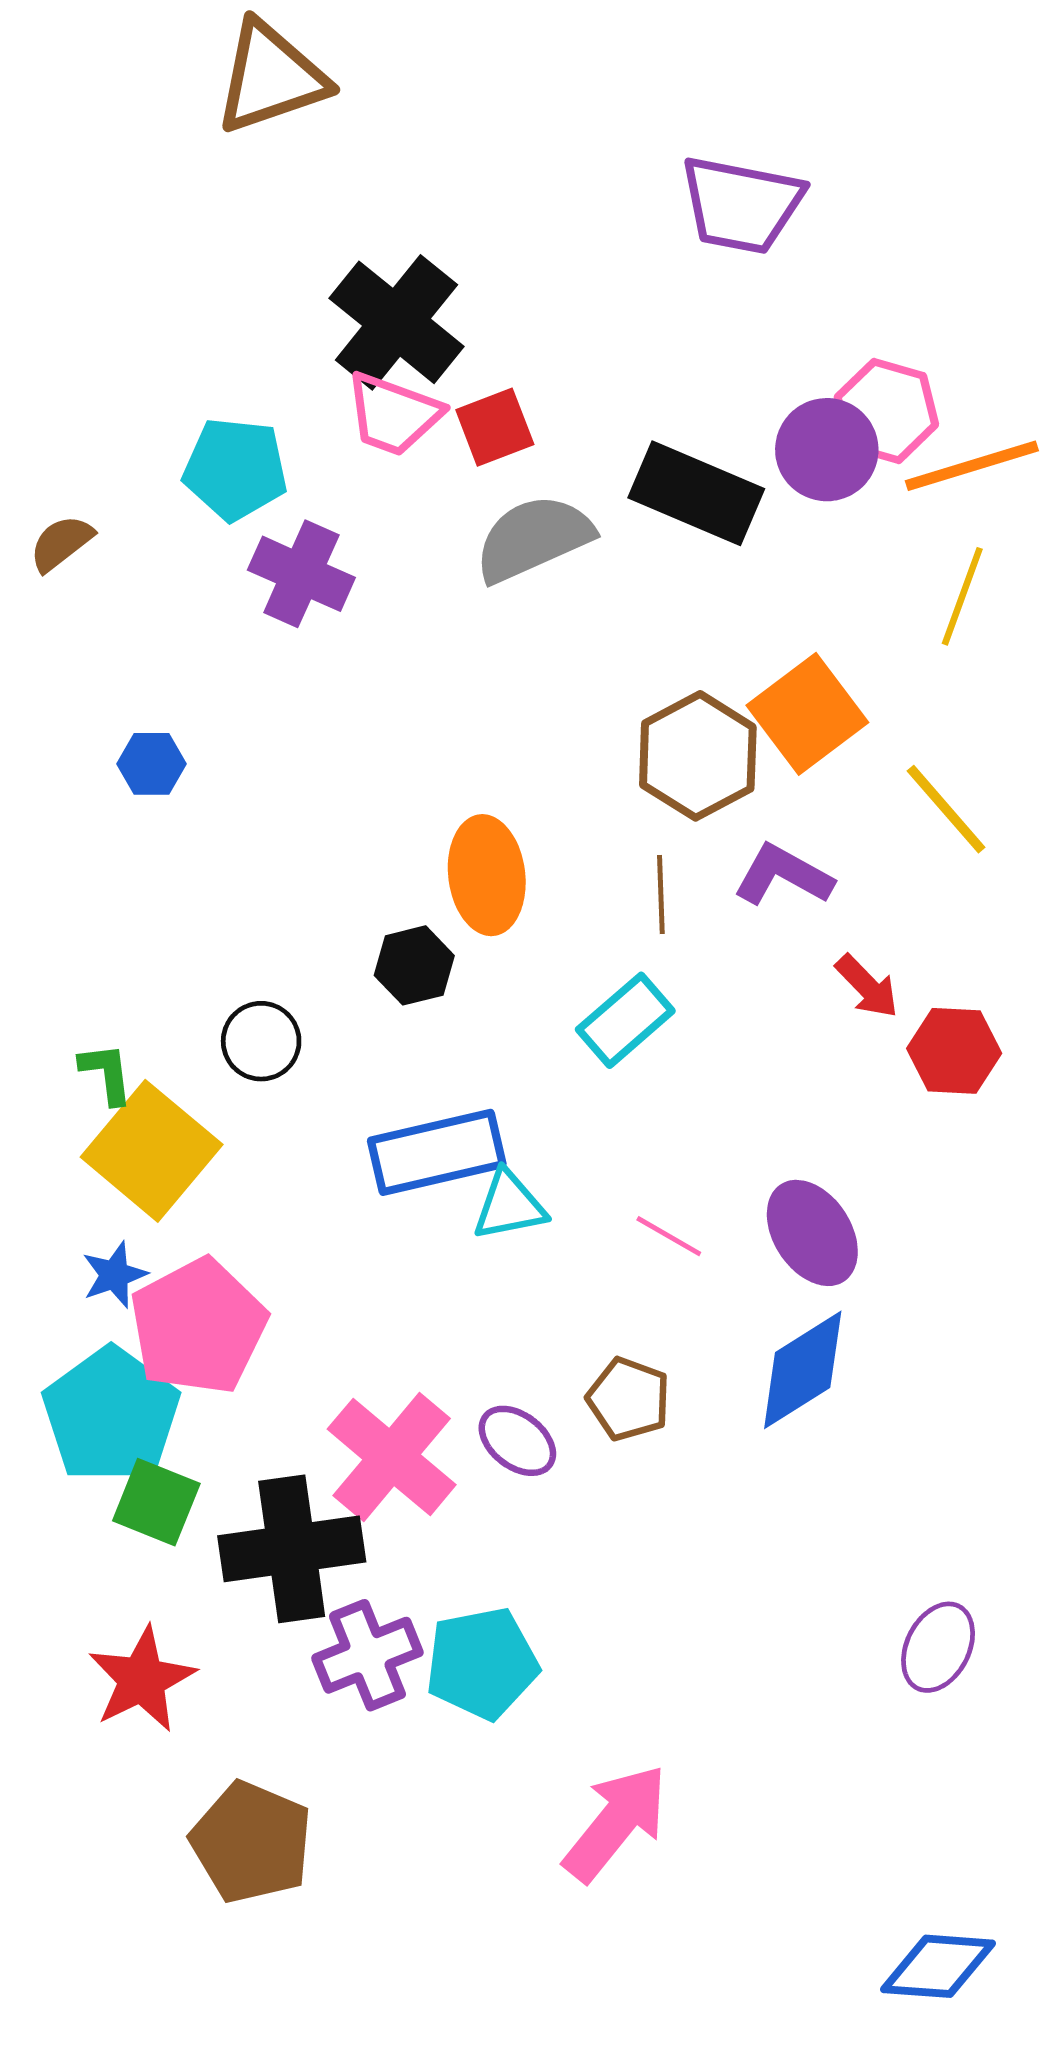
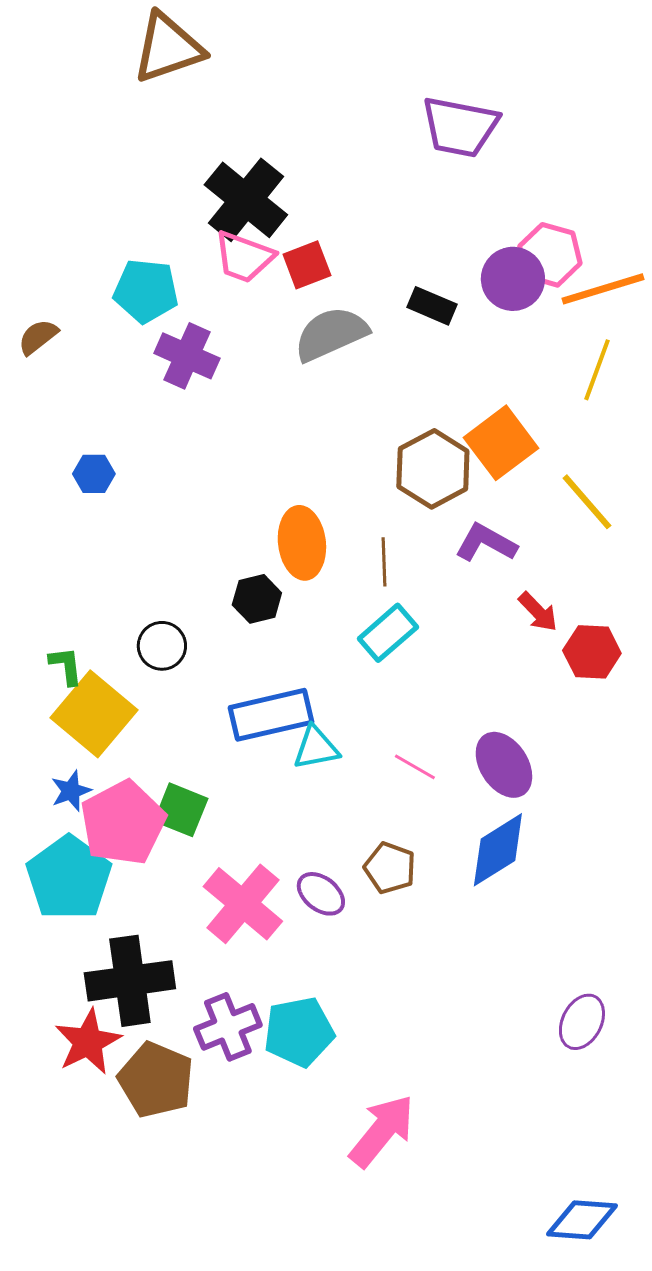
black rectangle: (696, 493) -> (432, 306), size x0.6
brown line: (661, 895) -> (384, 562), moved
green square: (156, 1502) -> (181, 810), moved
black cross: (292, 1549) -> (130, 981), moved
brown pentagon: (251, 1842) -> (156, 1080), moved

